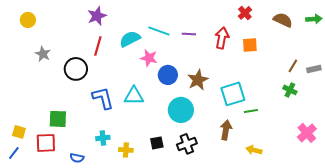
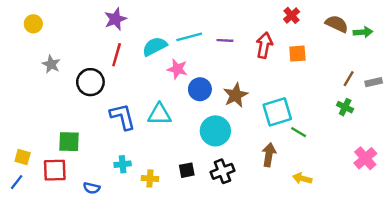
green arrow: (314, 19) -> (363, 32), moved
cyan line: (159, 31) -> (189, 37), turned -35
green line: (251, 111) -> (299, 132), turned 40

